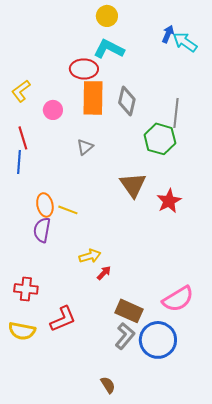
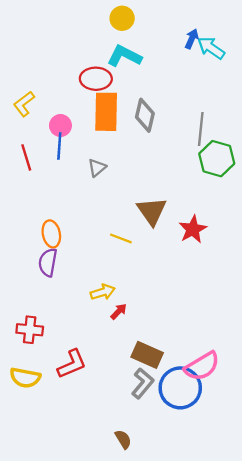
green hexagon: (160, 139) -> (217, 159), moved
blue line: (19, 162) -> (59, 146), moved
yellow line: (68, 210) -> (121, 238), moved
pink semicircle: (178, 299) -> (202, 366), moved

